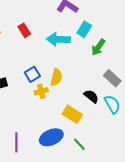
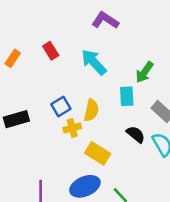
cyan rectangle: (84, 29) -> (127, 96), moved, turned -35
cyan arrow: (58, 39) -> (94, 62), turned 45
yellow rectangle: (72, 114) -> (98, 153), moved

